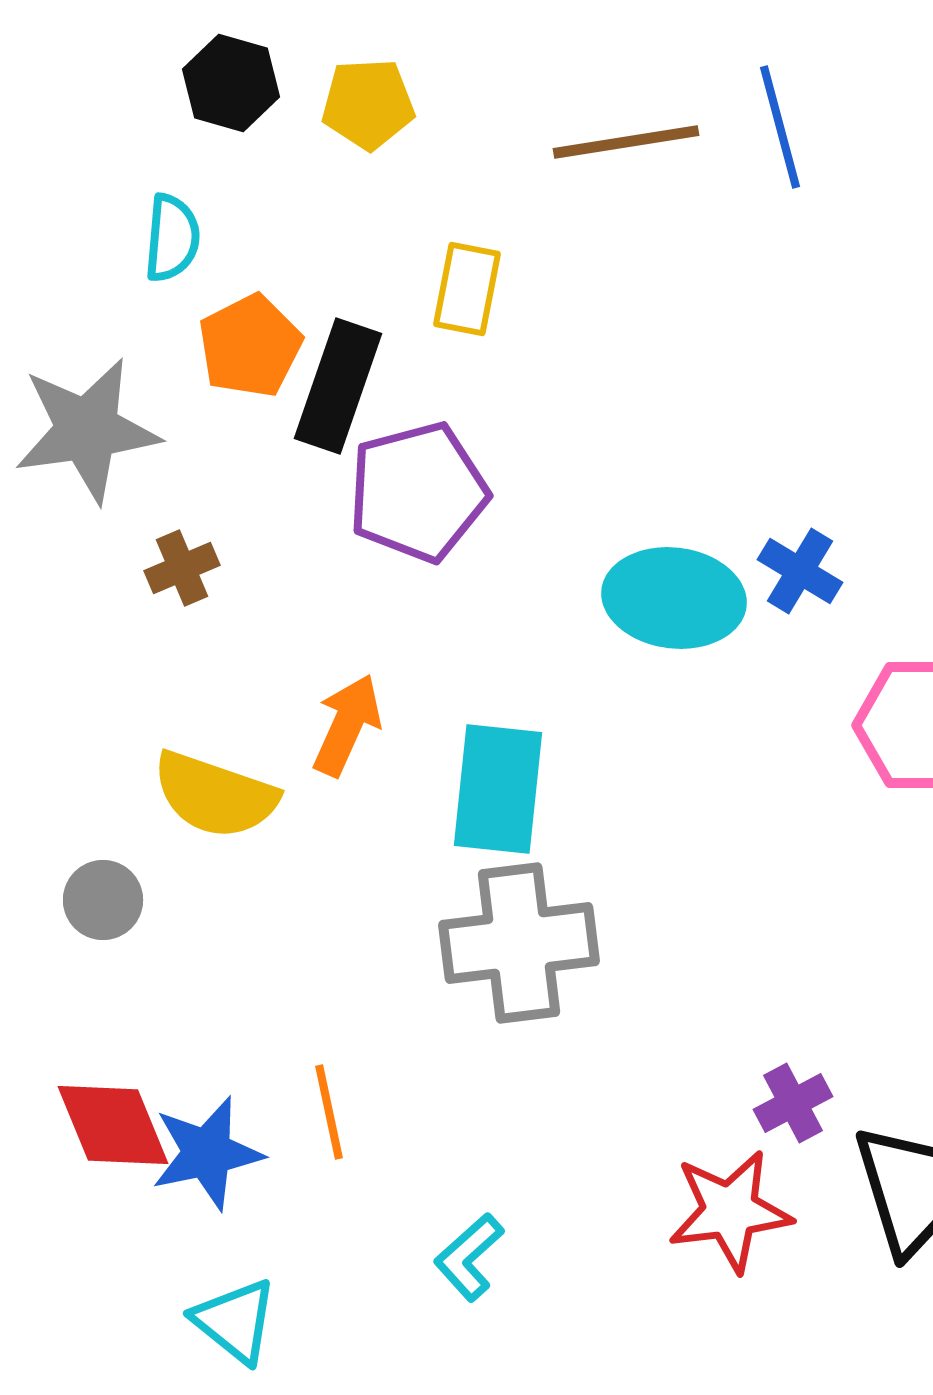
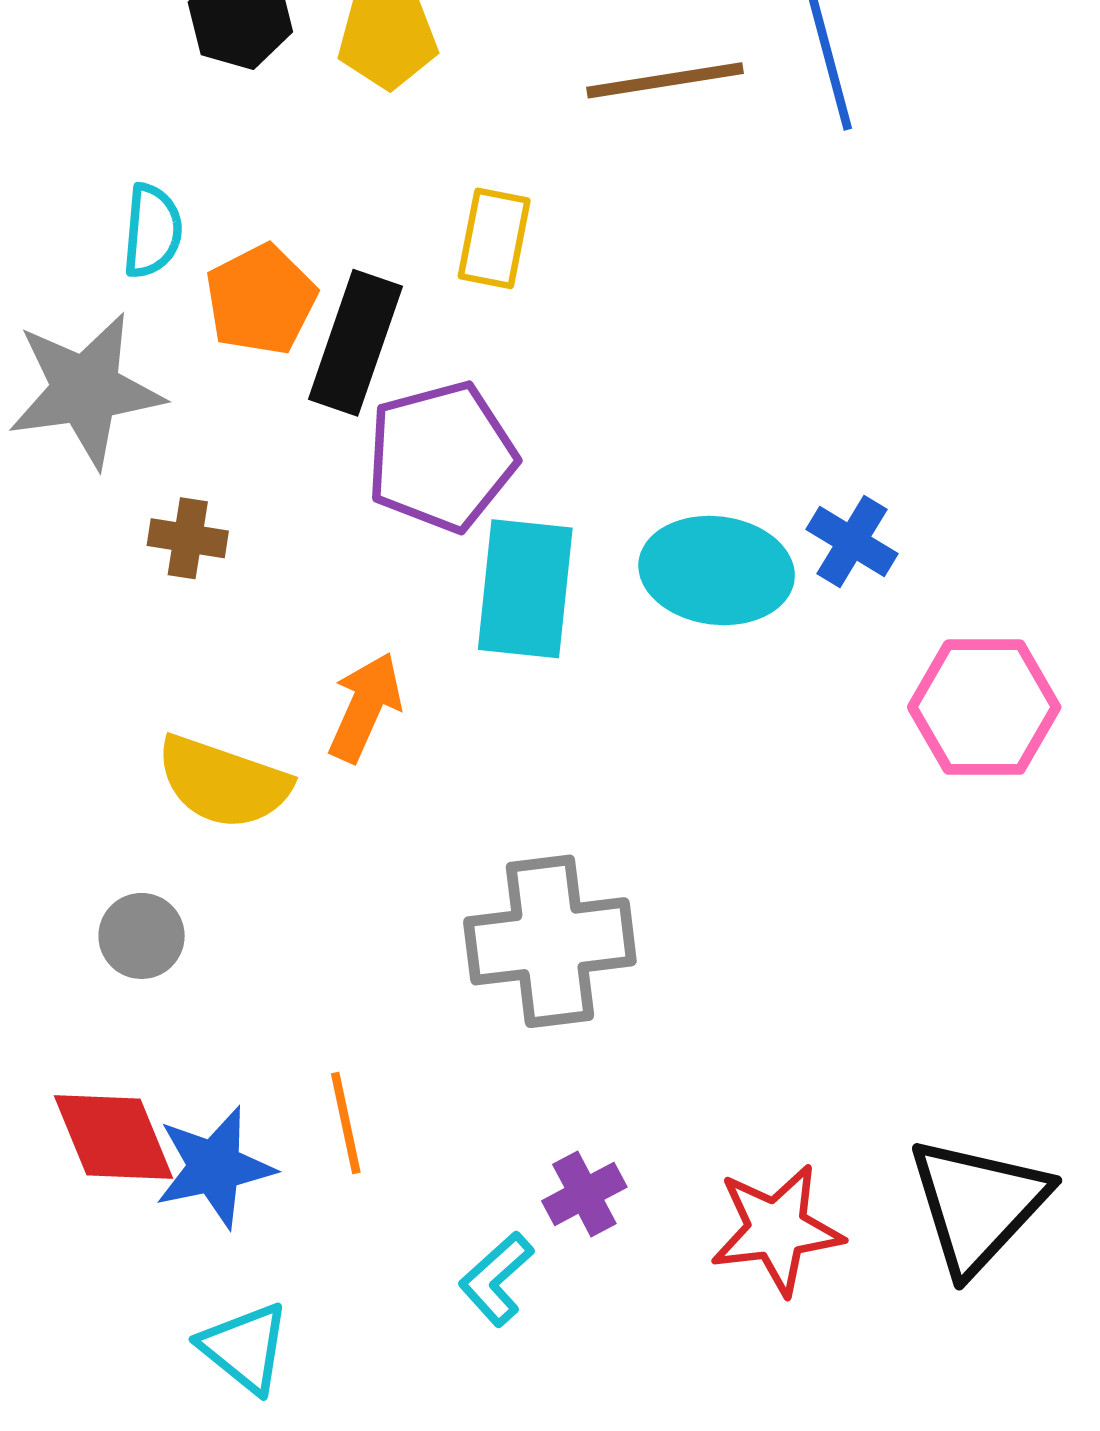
cyan semicircle: (172, 238) -> (152, 231), moved
brown cross: (182, 568) -> (188, 538), turned 32
cyan rectangle: (498, 789) -> (525, 589), moved
gray circle: (103, 900) -> (142, 936), moved
purple cross: (793, 1103) -> (584, 1194), moved

